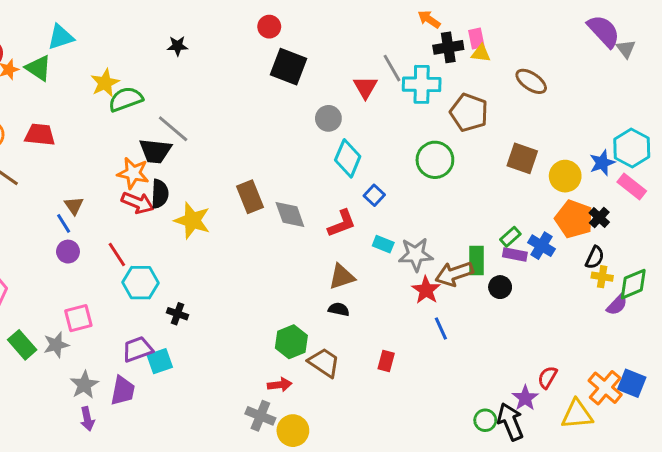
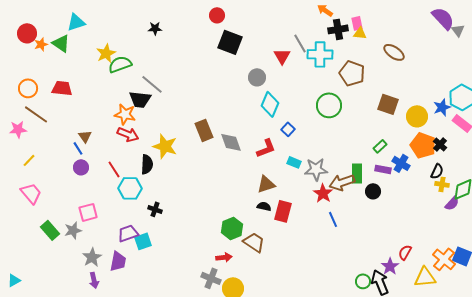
black semicircle: (160, 194) -> (147, 164), moved
green rectangle: (510, 237) -> (380, 146), moved
red rectangle: (386, 361) -> (283, 211), moved, size x1.5

